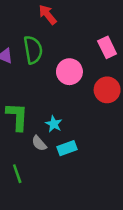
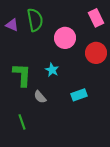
cyan star: (54, 124) -> (52, 70), moved
cyan rectangle: (67, 148) -> (79, 95), moved

